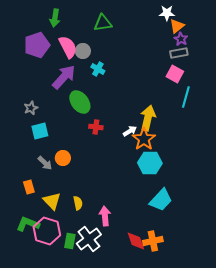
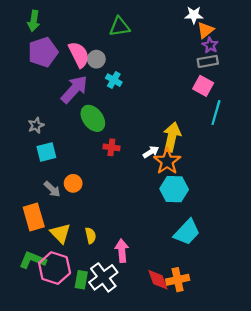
green arrow: (55, 18) -> (34, 21), moved
orange rectangle: (29, 187) -> (34, 217), size x1.6

